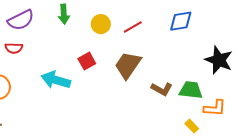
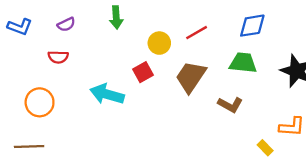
purple semicircle: (21, 20) -> (66, 24), size x0.6
yellow circle: (101, 24) -> (159, 43), moved
green trapezoid: (191, 90) -> (243, 63), moved

